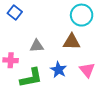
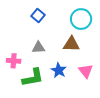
blue square: (15, 12) -> (38, 16), moved

